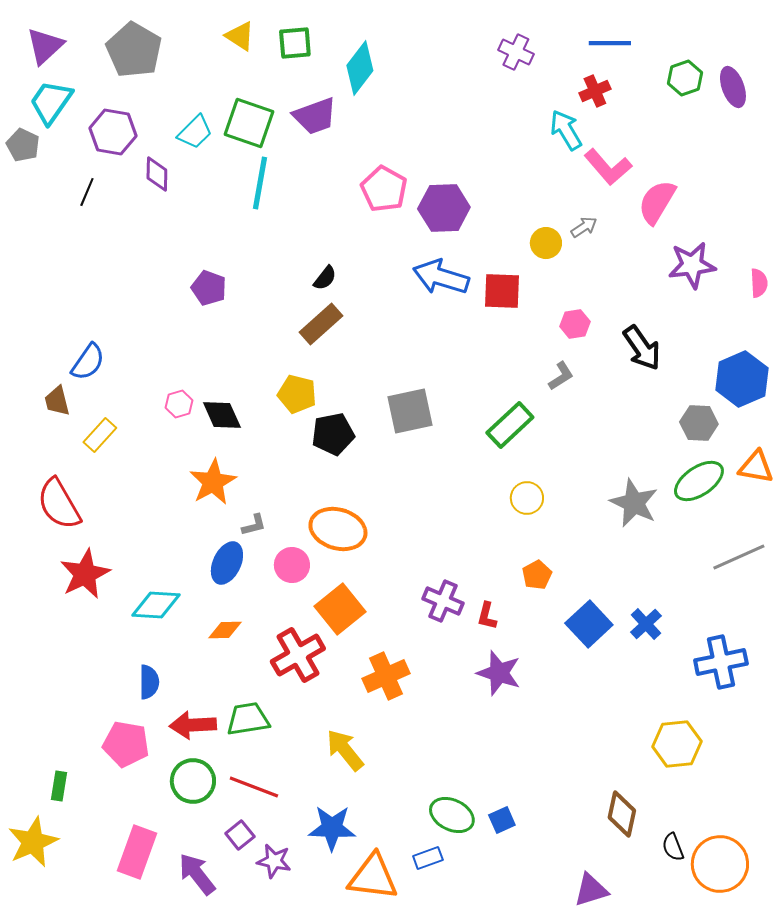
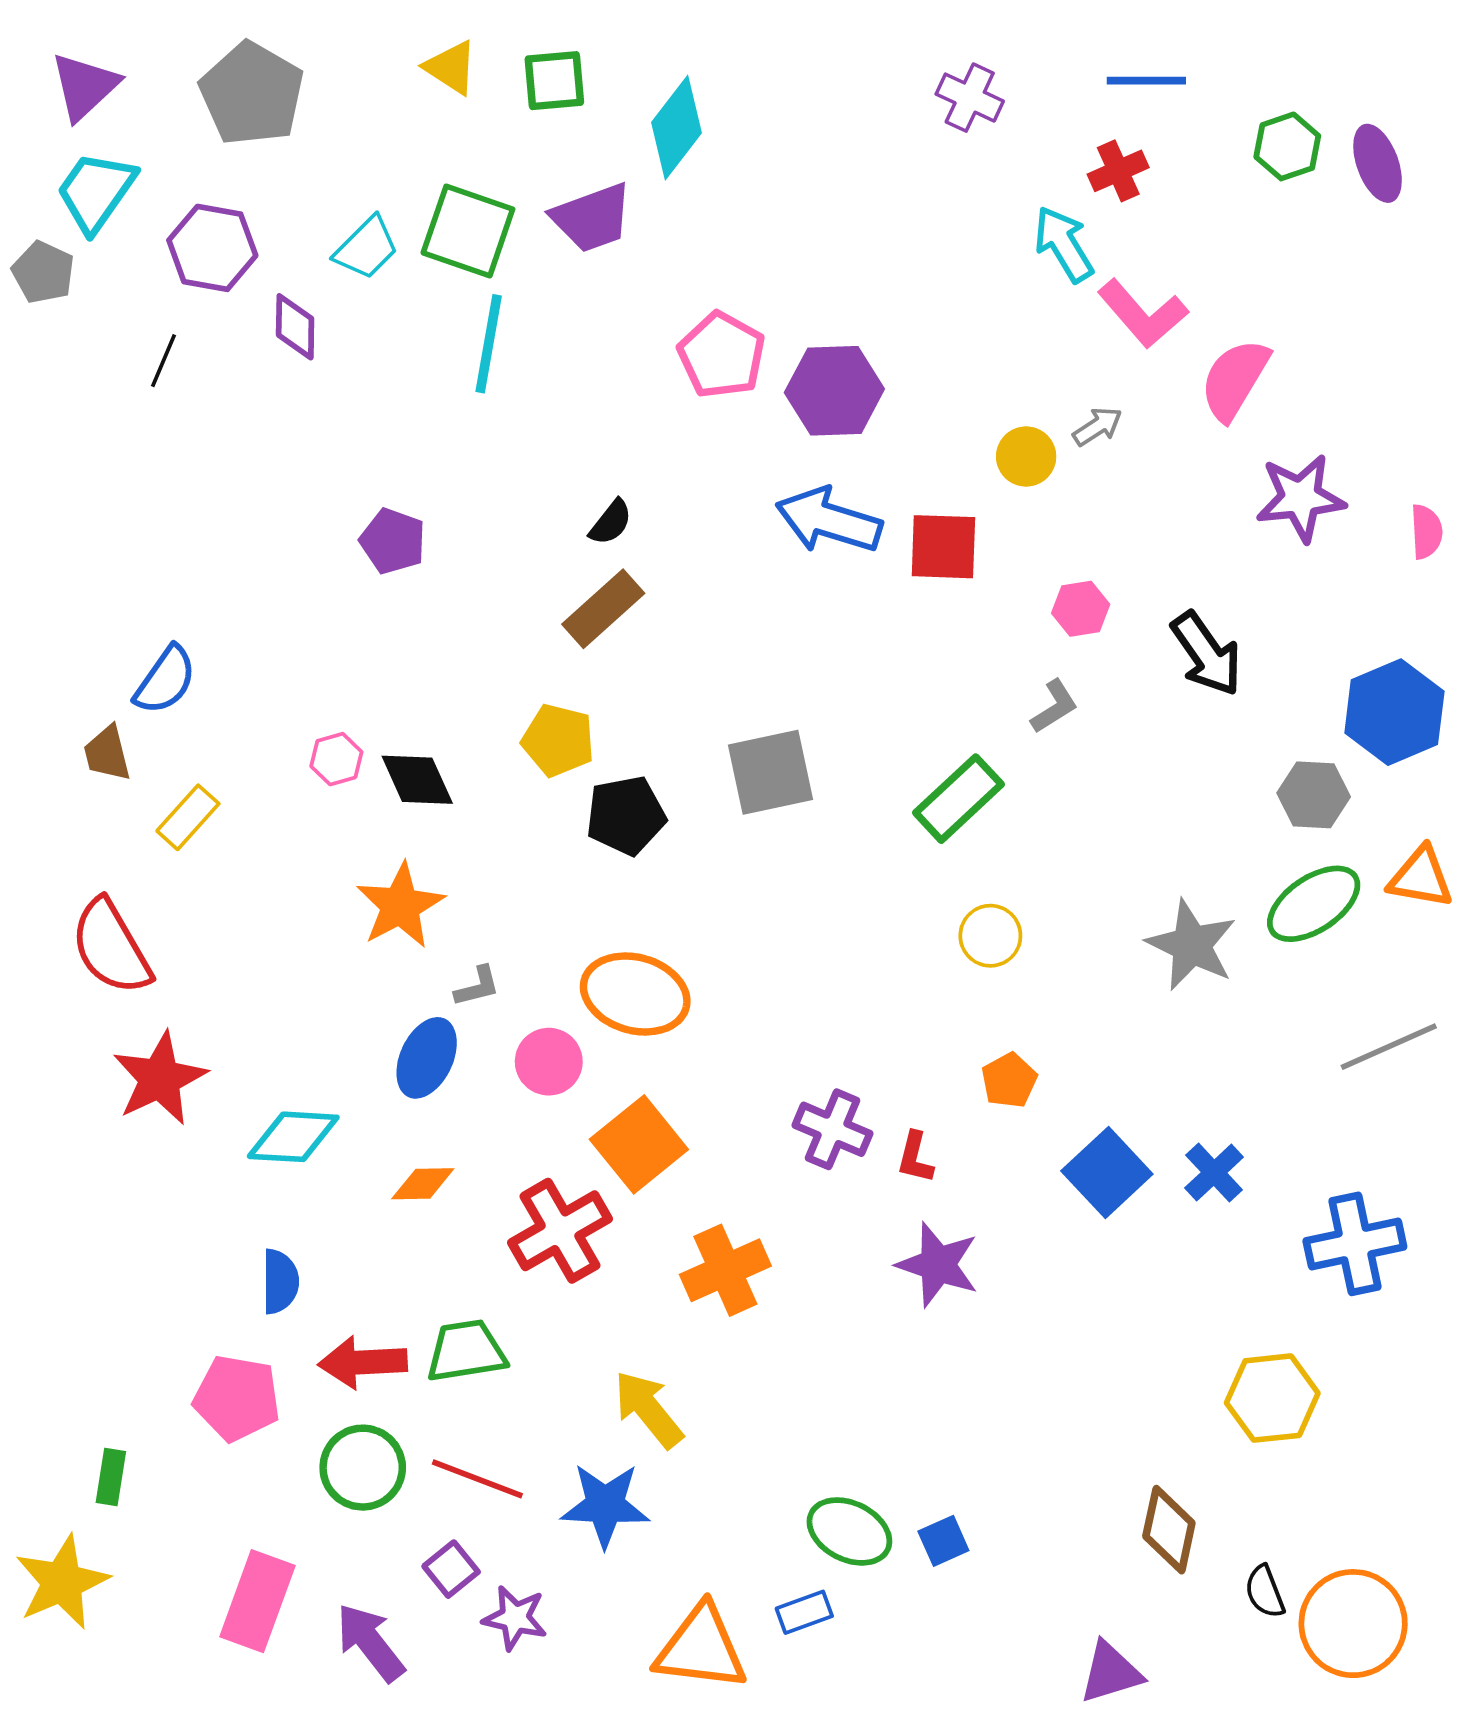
blue star: (332, 828) -> (605, 1505), moved

